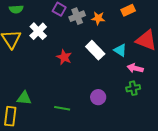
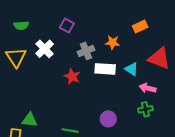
gray cross: (77, 16) -> (86, 51), moved
orange star: (98, 18) -> (113, 42), moved
white rectangle: (95, 50) -> (105, 69), turned -42

